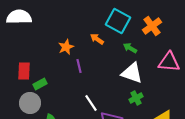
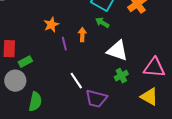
orange arrow: (97, 39) -> (82, 35), moved, turned 56
green arrow: (130, 48) -> (102, 23), moved
pink triangle: (169, 62) -> (154, 68), moved

